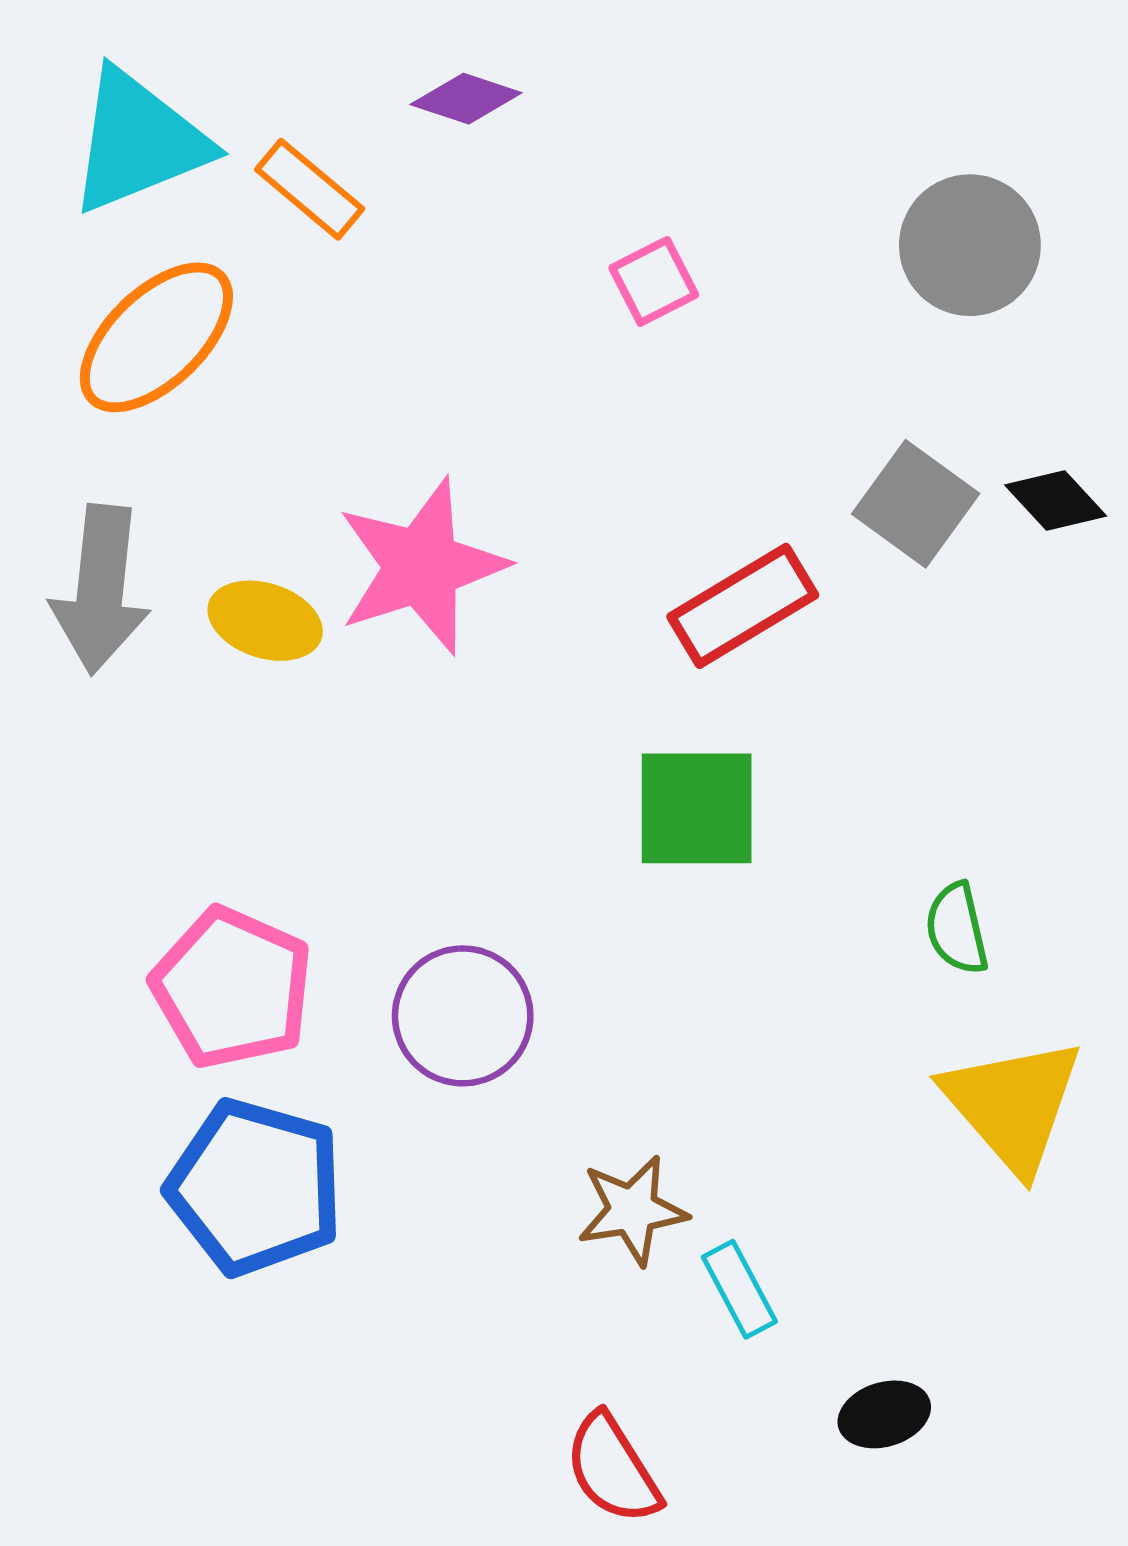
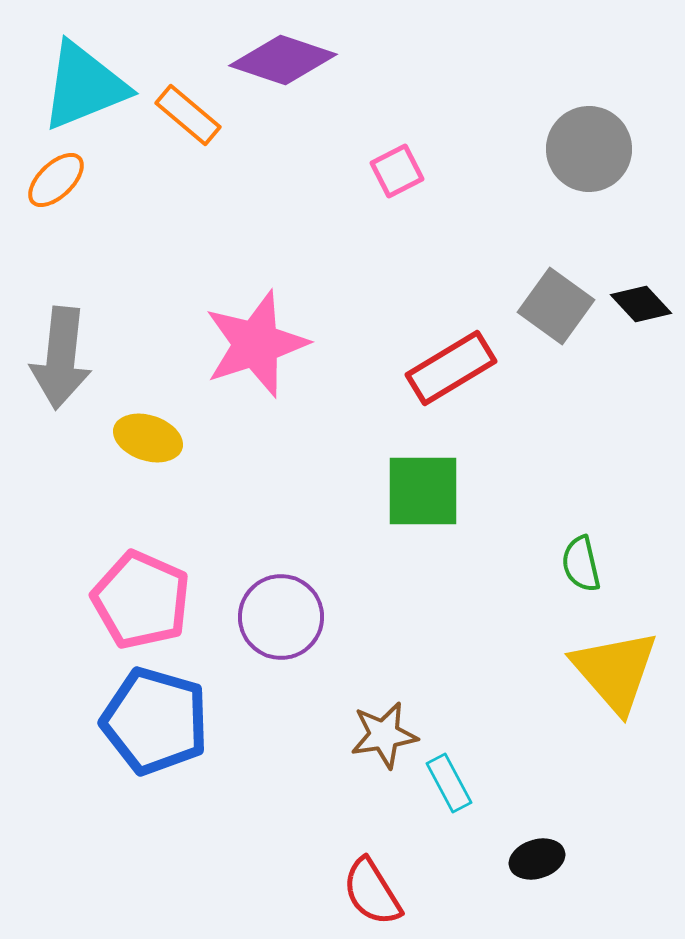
purple diamond: (466, 99) -> (283, 60), size x1.6
orange ellipse: (156, 337) -> (56, 180), moved, size x0.6
yellow ellipse: (265, 621) -> (148, 438), moved

